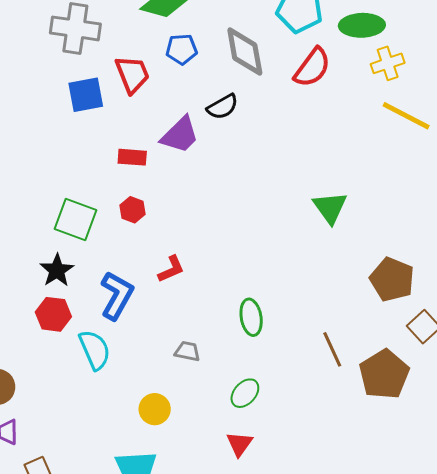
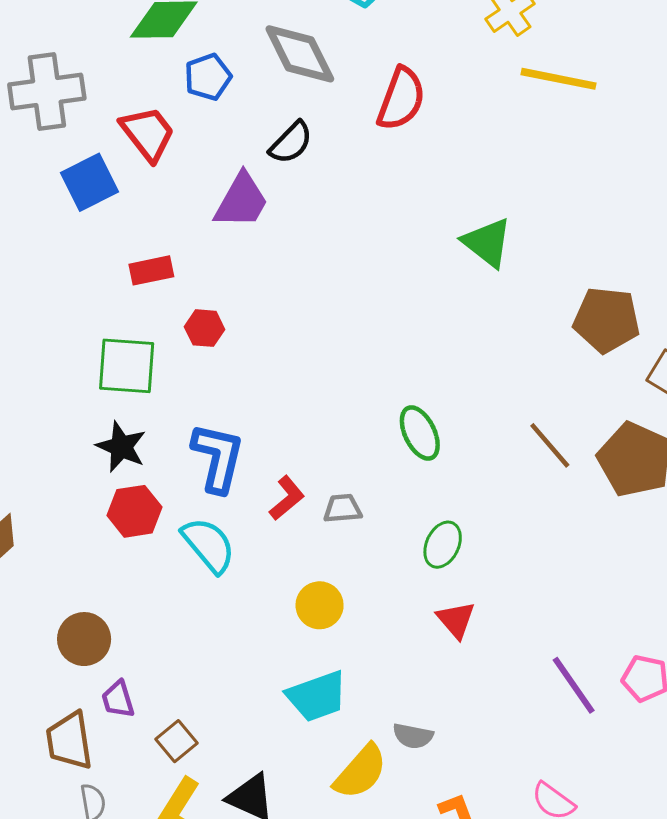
red semicircle: (312, 67) -> (401, 99), moved
red rectangle: (132, 157) -> (151, 270), moved
red L-shape: (171, 269) -> (287, 498), moved

